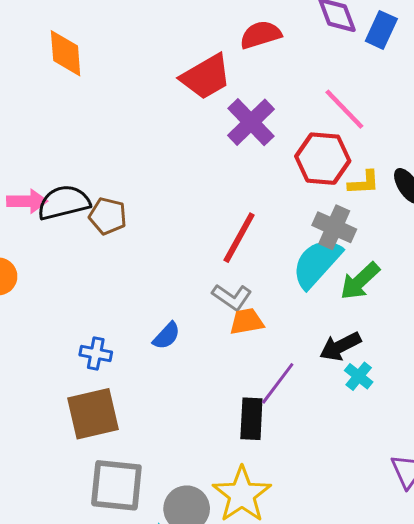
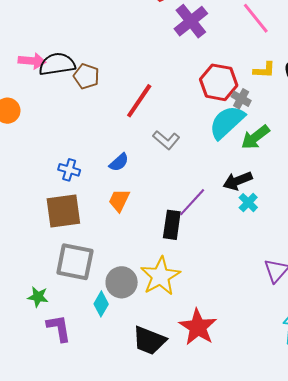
red hexagon: (323, 159) -> (219, 82), moved
gray cross: (334, 227) -> (241, 99), size x0.7
red line: (239, 238) -> (139, 101), moved
orange trapezoid: (247, 321) -> (119, 200), moved, turned -60

